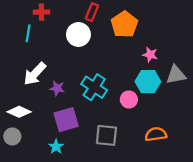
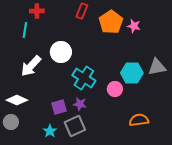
white circle: (78, 34) -> (61, 52), moved
pink star: (150, 55) -> (134, 26), moved
purple star: (57, 88) -> (80, 104), moved
purple square: (66, 120) -> (59, 107), size x0.7
gray square: (106, 135) -> (75, 126), moved, turned -30

